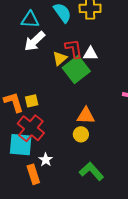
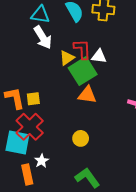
white arrow: (35, 41) -> (43, 37), turned -85
orange triangle: (86, 116) -> (87, 95), moved

